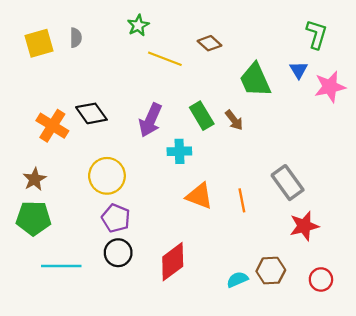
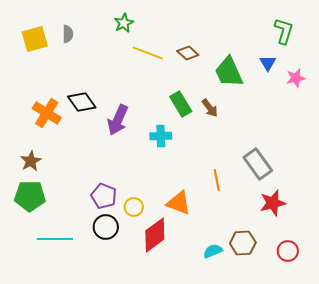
brown diamond: (210, 43) -> (188, 53), moved
pink star: (330, 87) -> (296, 78), size x0.7
purple arrow: (150, 120) -> (118, 120), moved
yellow circle: (107, 176) -> (134, 207), moved, size x0.6
orange triangle: (199, 196) -> (179, 203), moved

